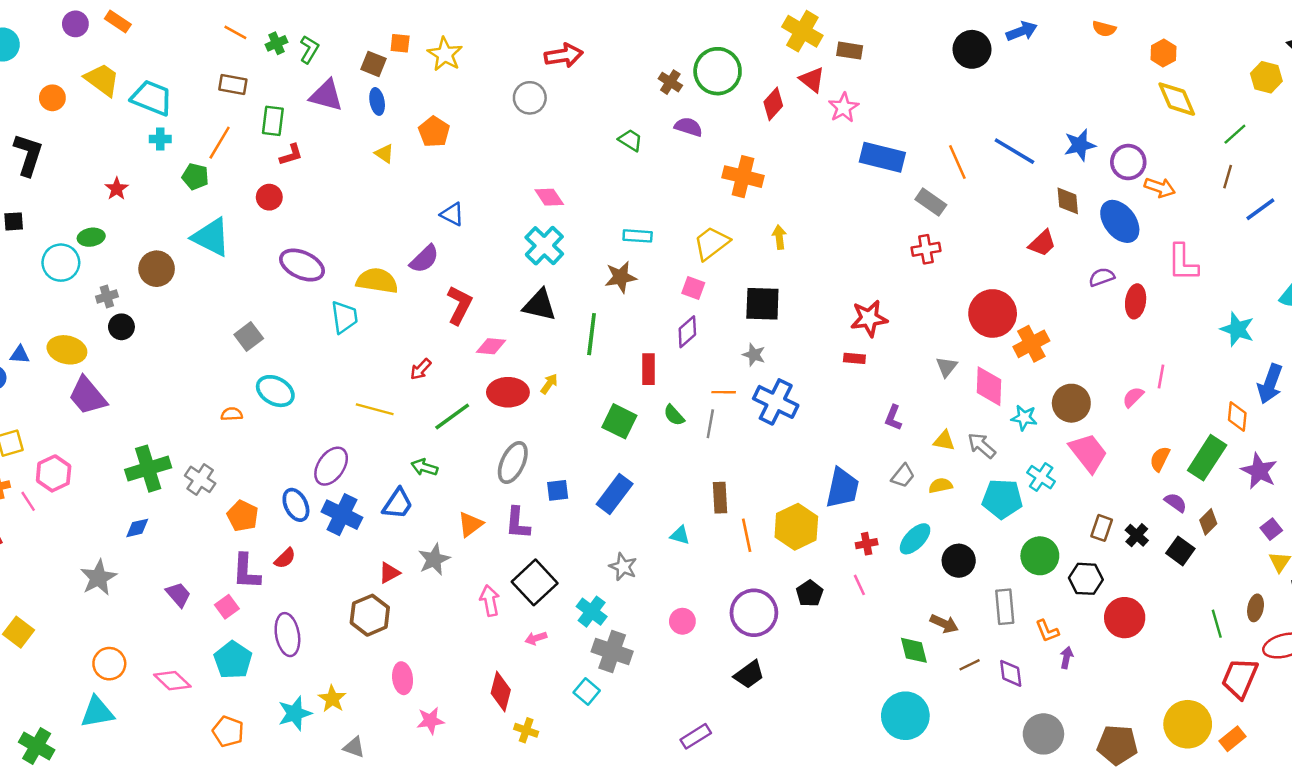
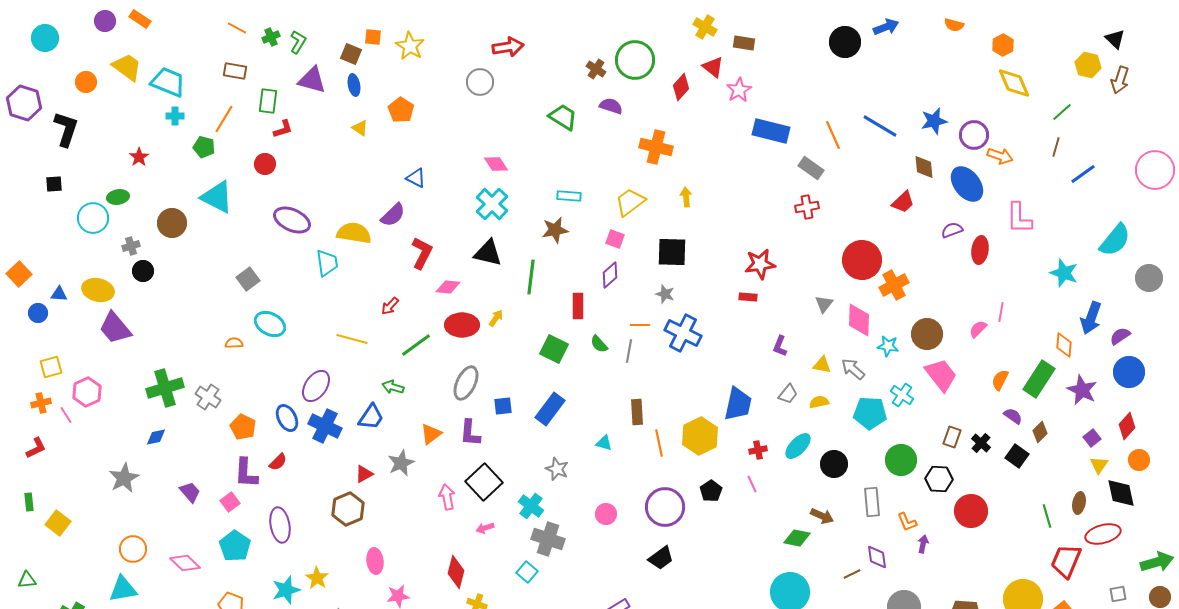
yellow cross: (802, 31) -> (705, 27), size x0.7
green trapezoid: (630, 140) -> (563, 117), size x1.4
green diamond: (914, 650) -> (797, 538), turned -64
brown line: (970, 665) -> (852, 574), moved

